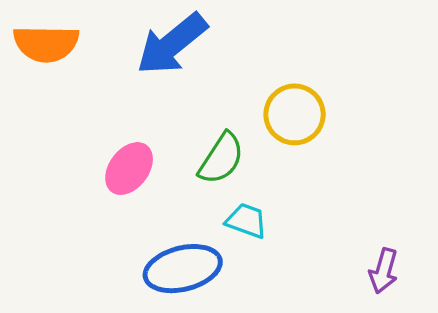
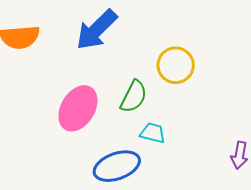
pink ellipse: (129, 169) -> (78, 108), size x1.4

